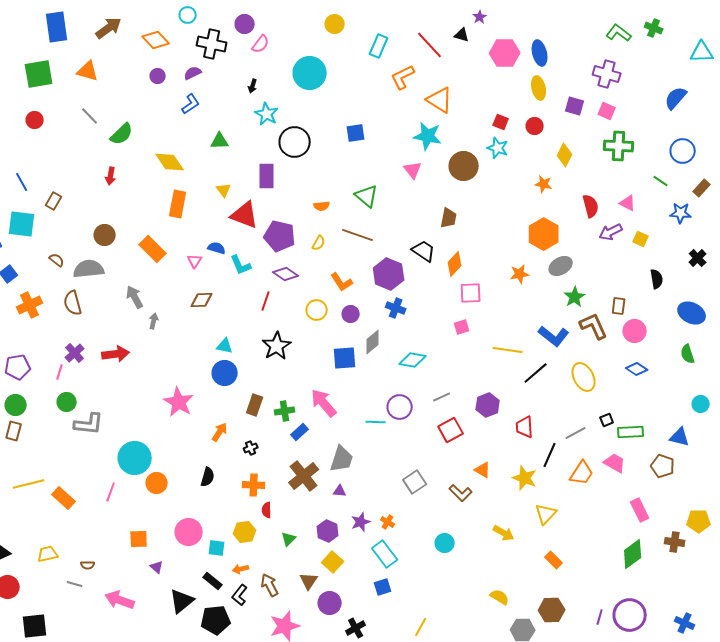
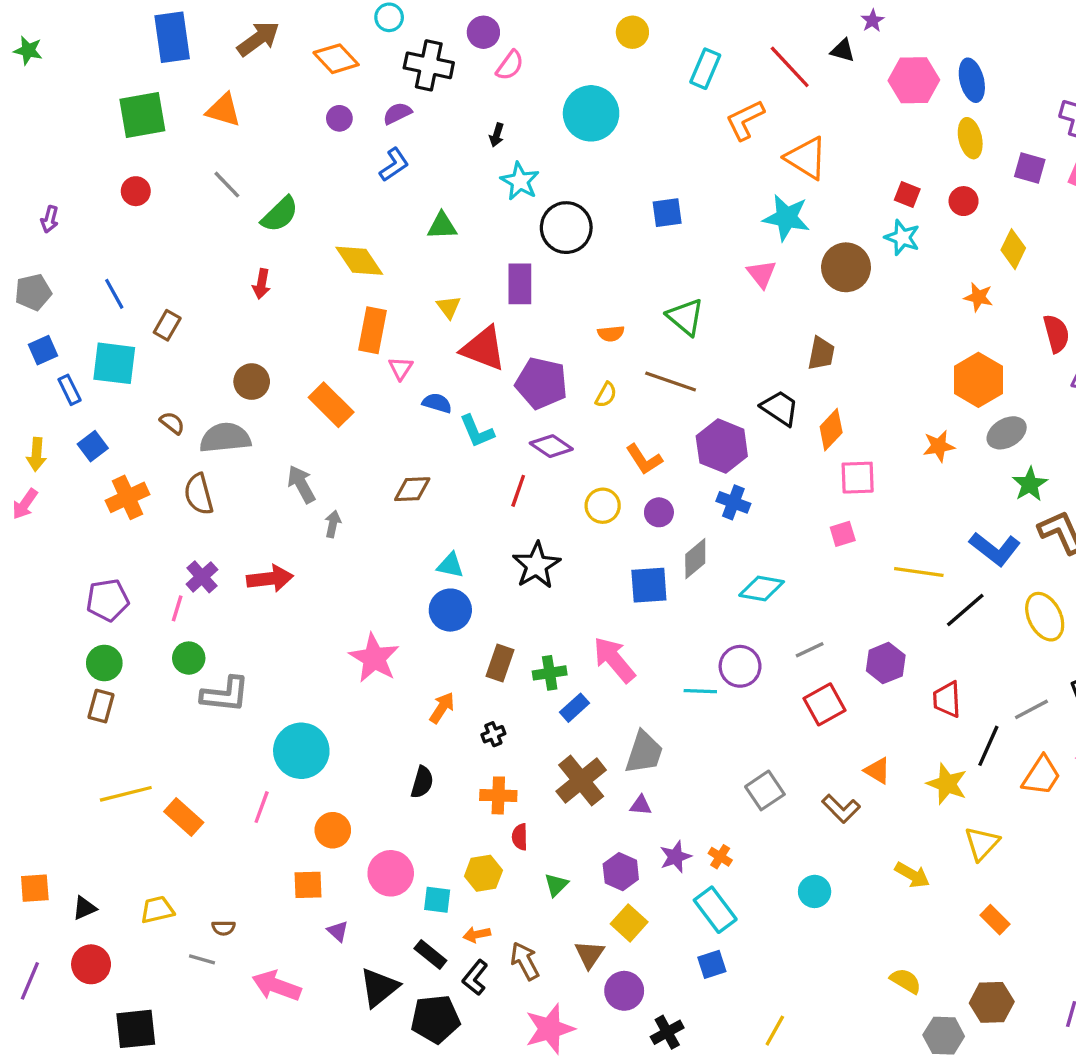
pink triangle: (195, 261) -> (401, 368), moved
orange circle: (157, 483) -> (333, 830), moved

